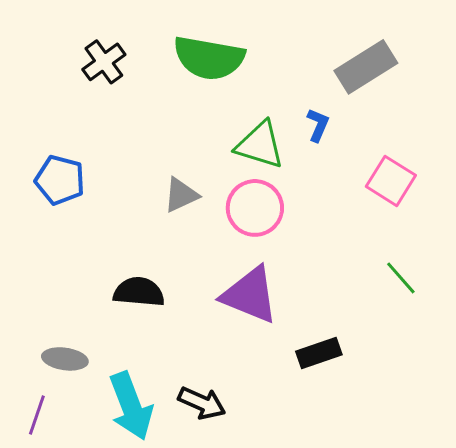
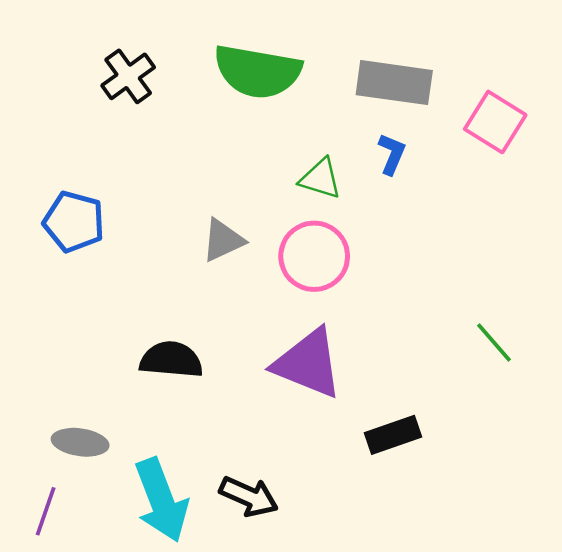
gray rectangle: (366, 67) -> (394, 83), moved, turned 40
green triangle: (260, 145) -> (320, 179), size x0.7
pink square: (391, 181) -> (495, 122), moved

